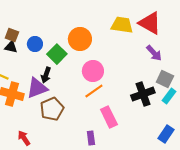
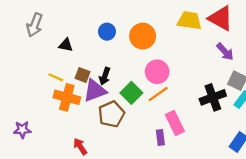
brown square: (12, 35) -> (82, 75), moved
blue circle: (35, 44) -> (107, 32), moved
green square: (57, 54) -> (131, 93), moved
purple rectangle: (91, 138) -> (160, 137), moved

